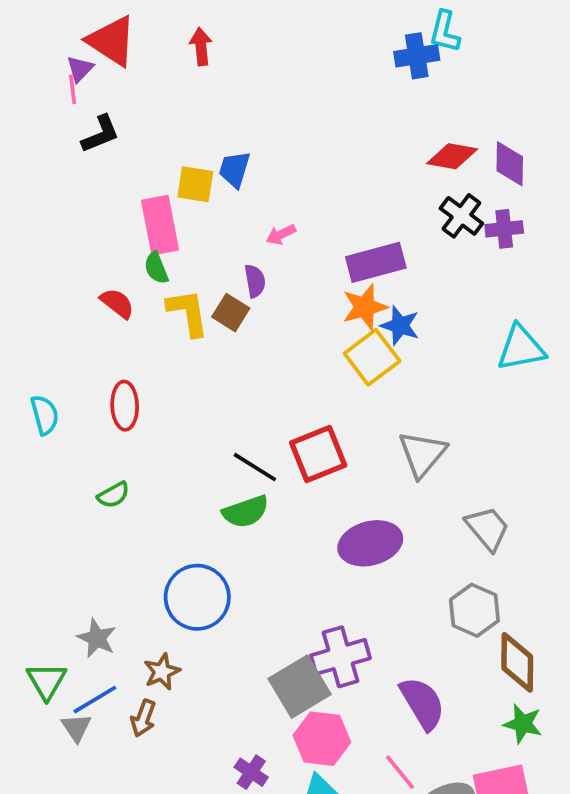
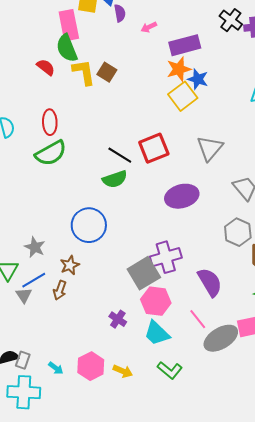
pink arrow: (281, 234) -> (149, 27), moved
green semicircle: (156, 268) -> (67, 48), size x1.6
purple semicircle: (255, 281) -> (120, 13), moved
green semicircle: (113, 495) -> (51, 153), moved, size x1.8

